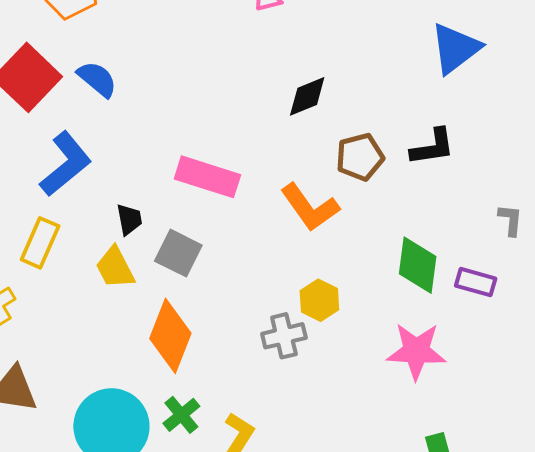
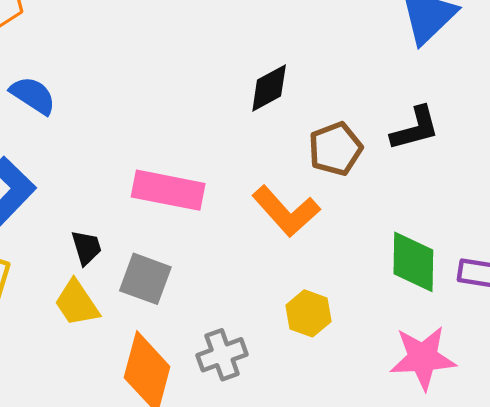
gray cross: (284, 336) -> (222, 355), moved

